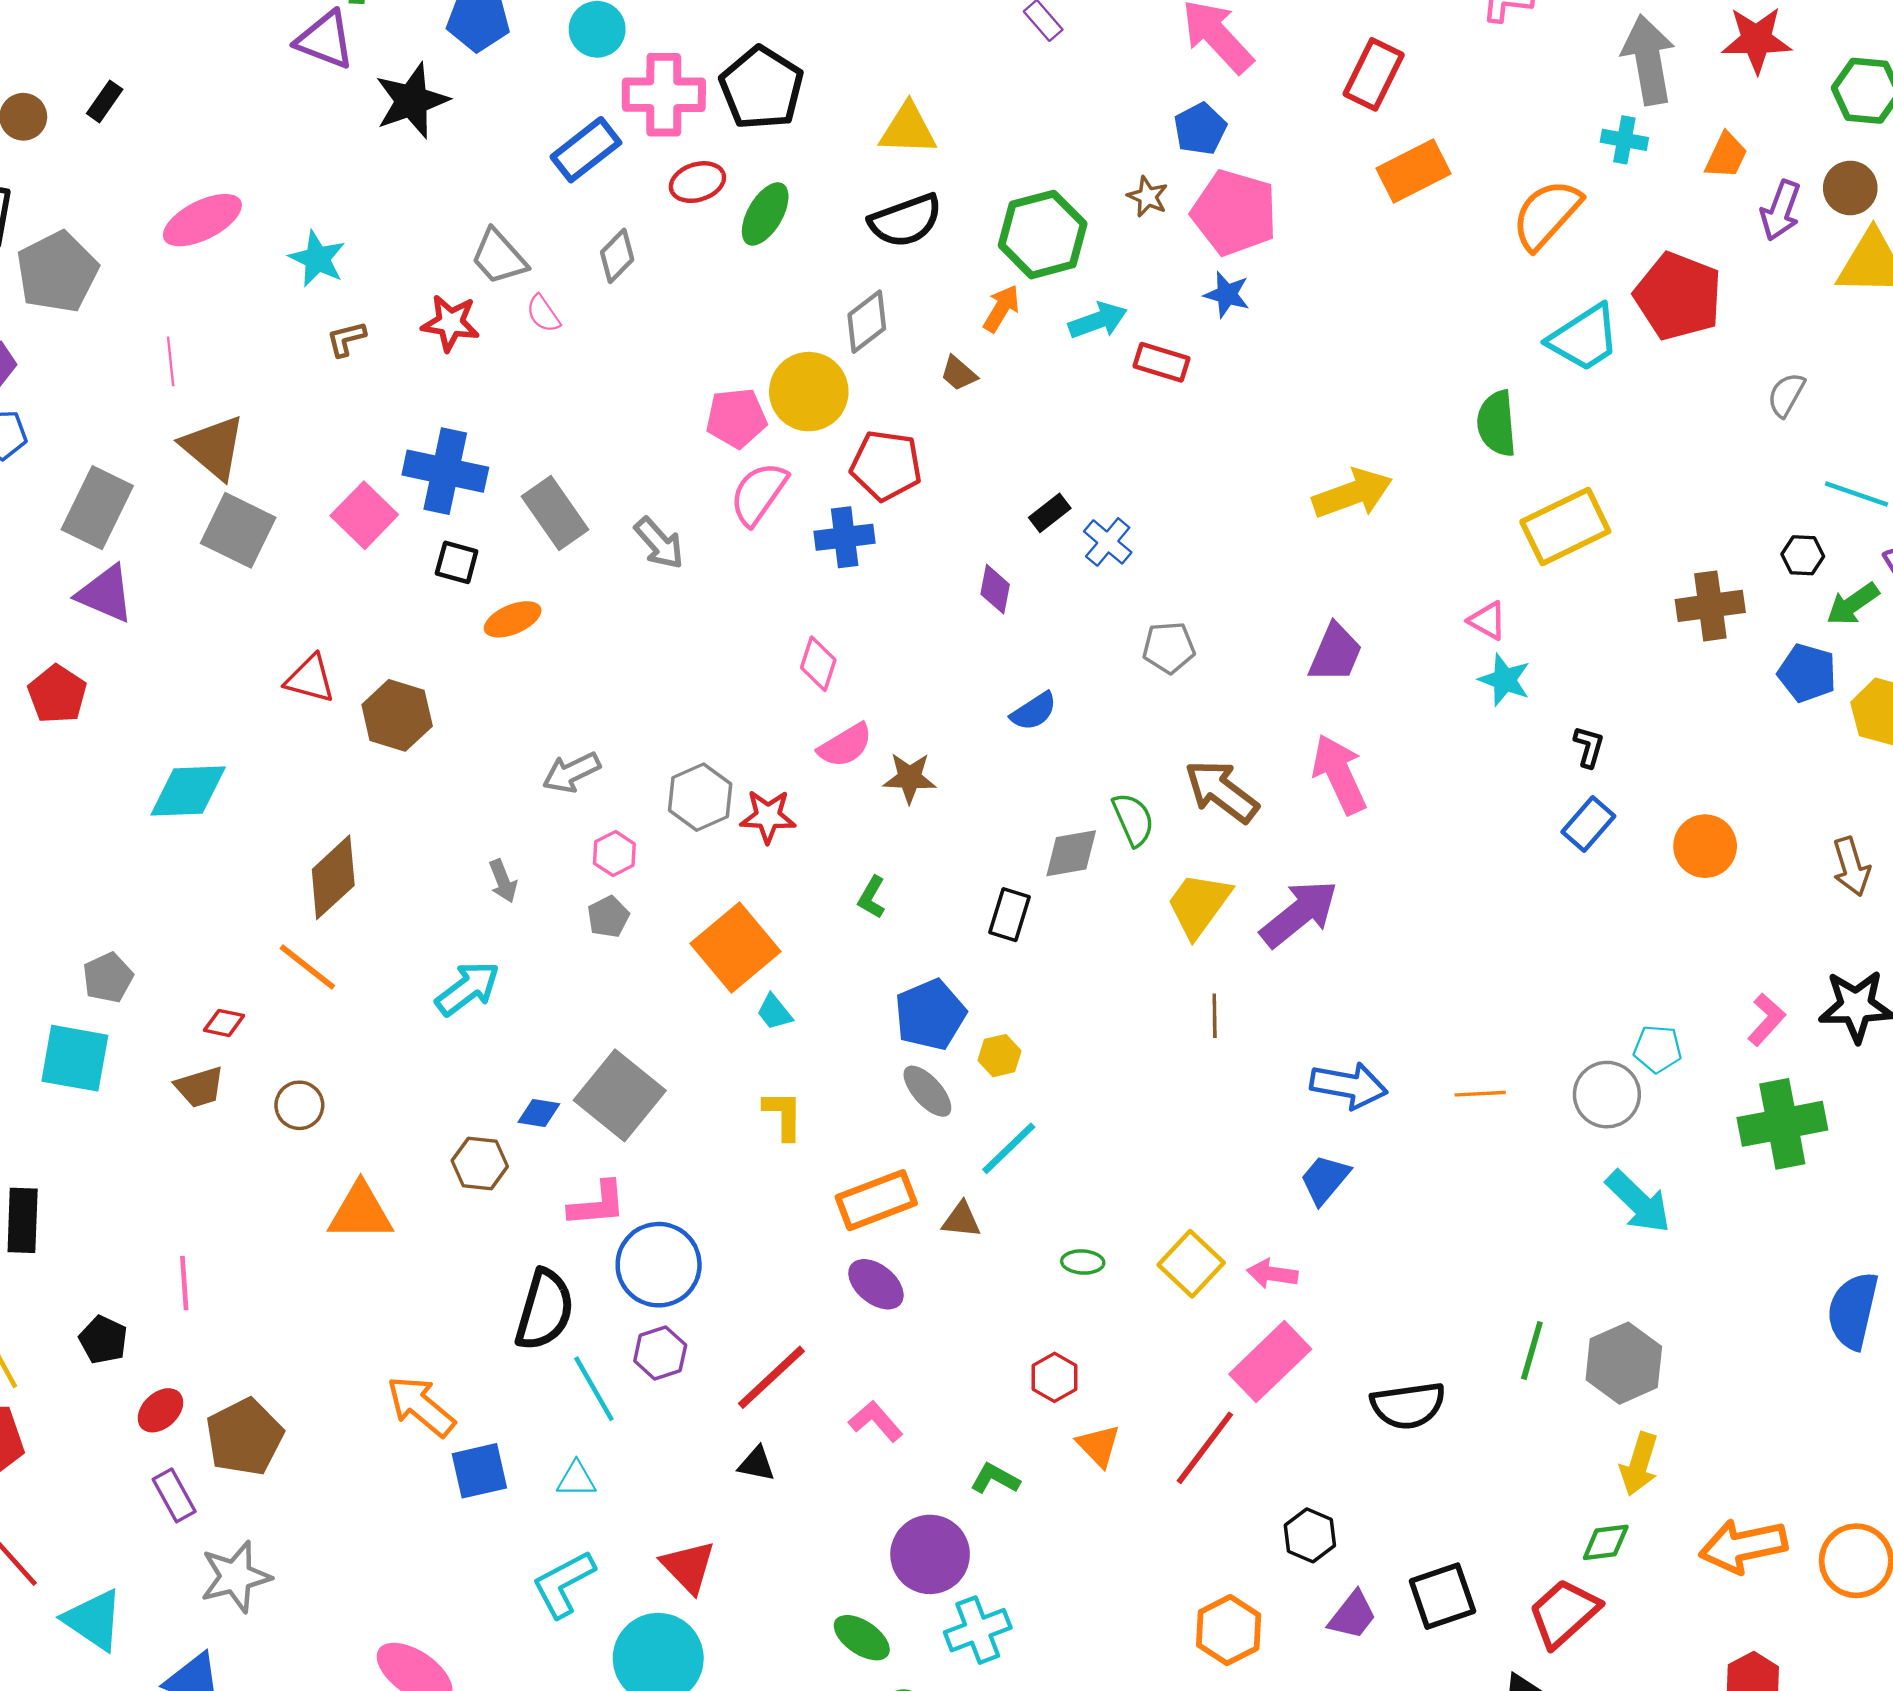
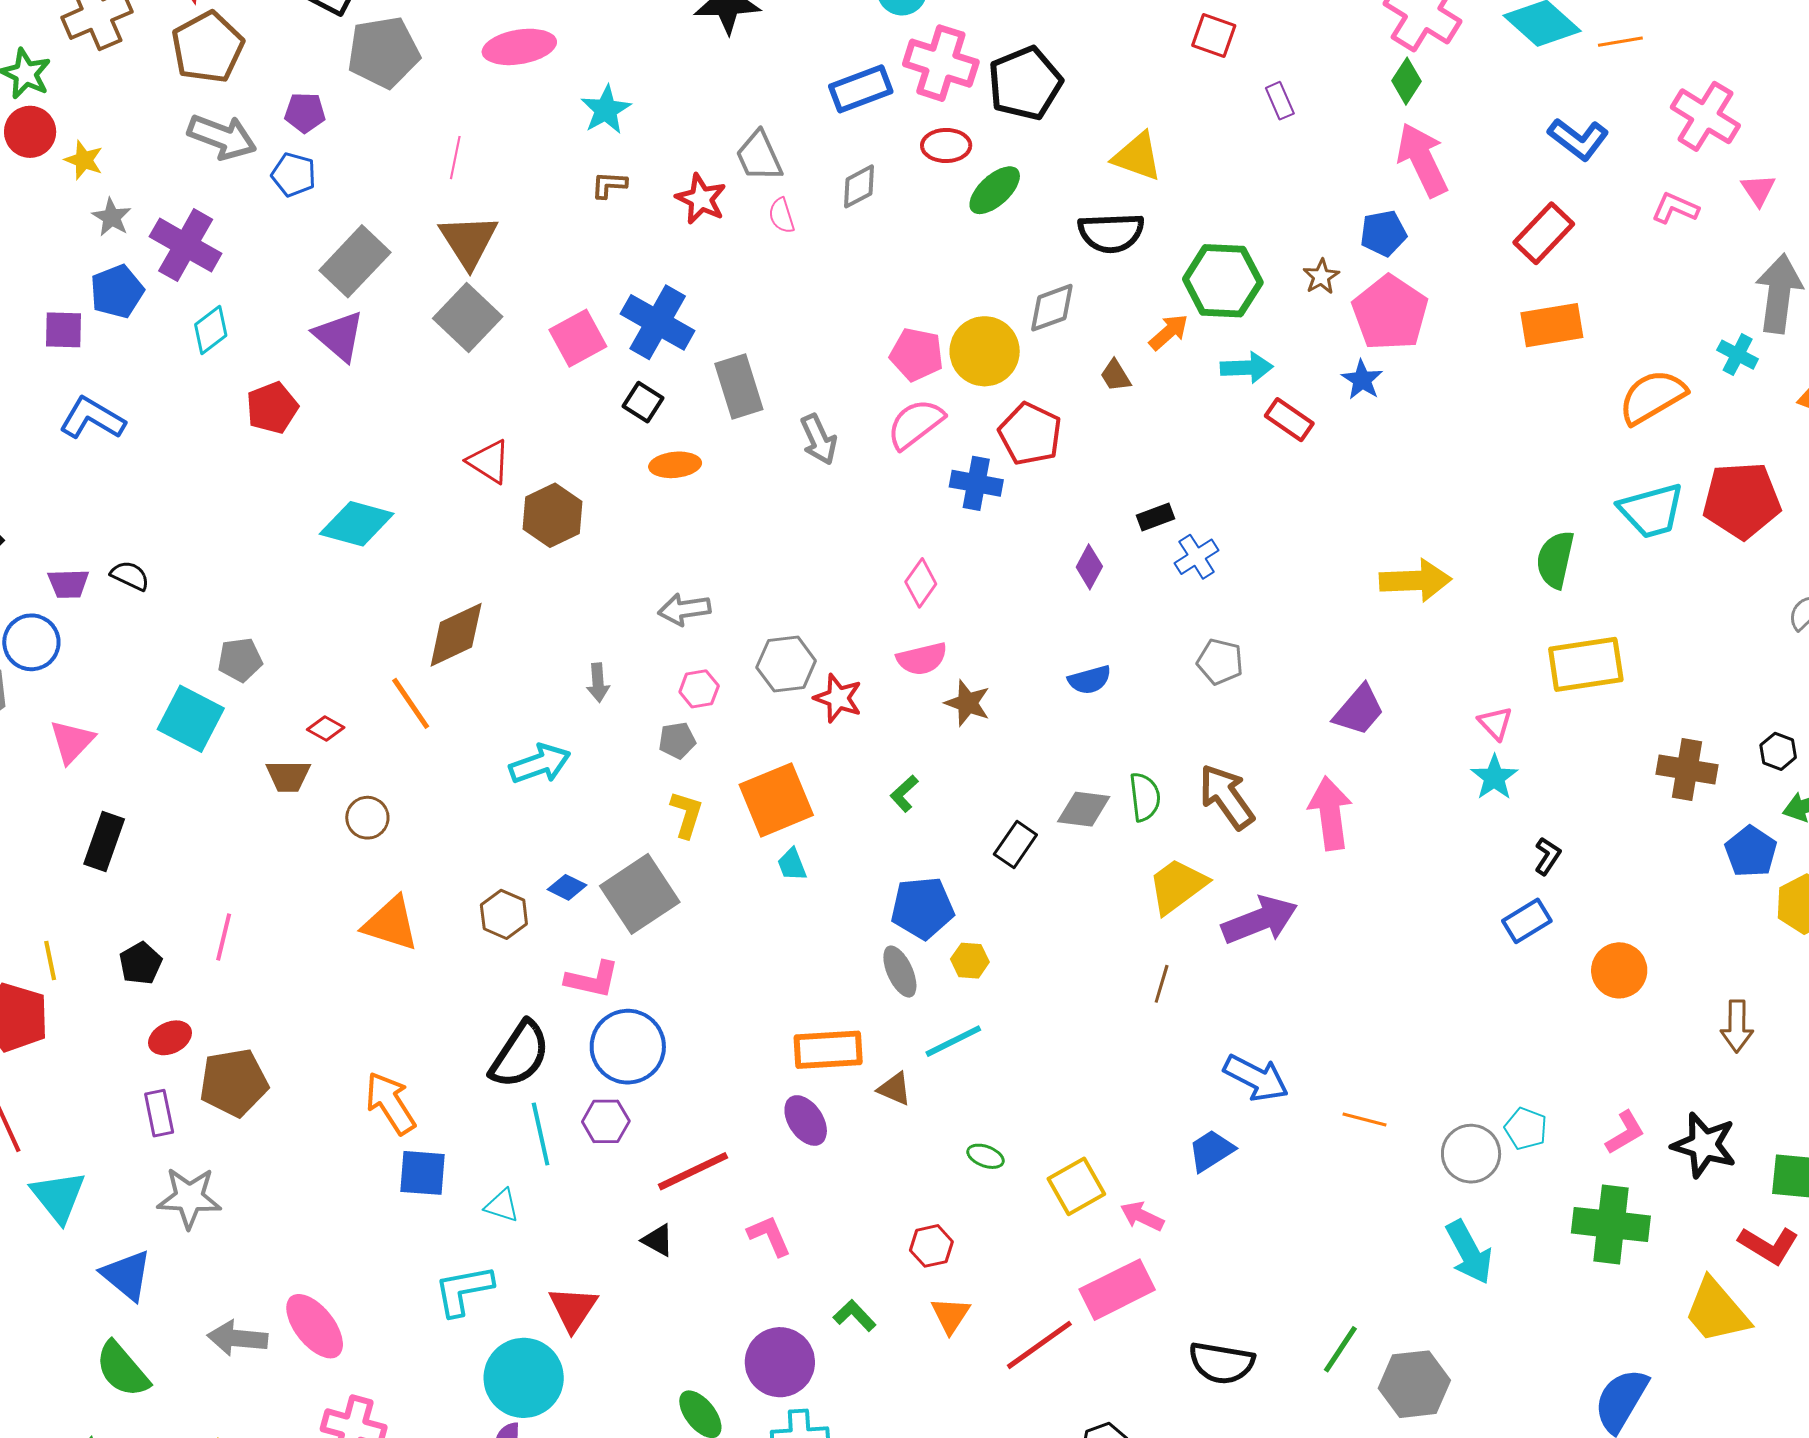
red pentagon: (1678, 296) -> (1742, 500), turned 30
yellow L-shape: (783, 1115) -> (687, 814), moved

